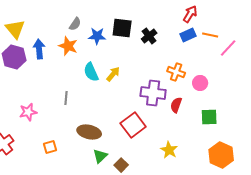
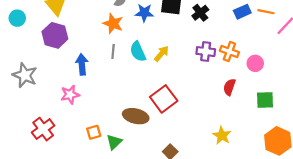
blue arrow: (39, 49) -> (82, 64), moved
purple cross: (153, 93) -> (206, 52), moved, size x0.7
gray line: (66, 98) -> (113, 52), moved
red square: (133, 125) -> (164, 99), moved
green triangle: (100, 156) -> (114, 142), moved

